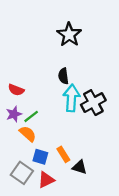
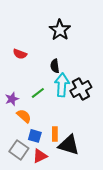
red semicircle: (16, 90) -> (20, 54), moved
green line: (31, 116) -> (38, 93), moved
orange rectangle: (63, 154) -> (55, 134), turned 32
black triangle: (80, 167) -> (69, 145), size x1.6

